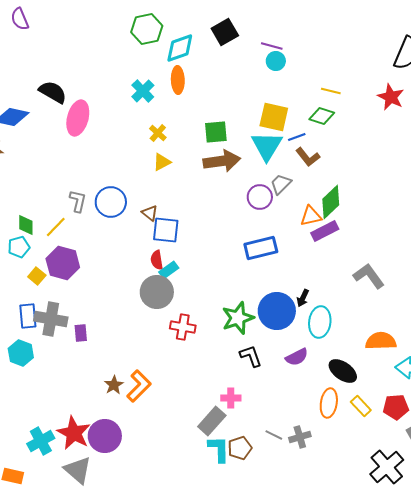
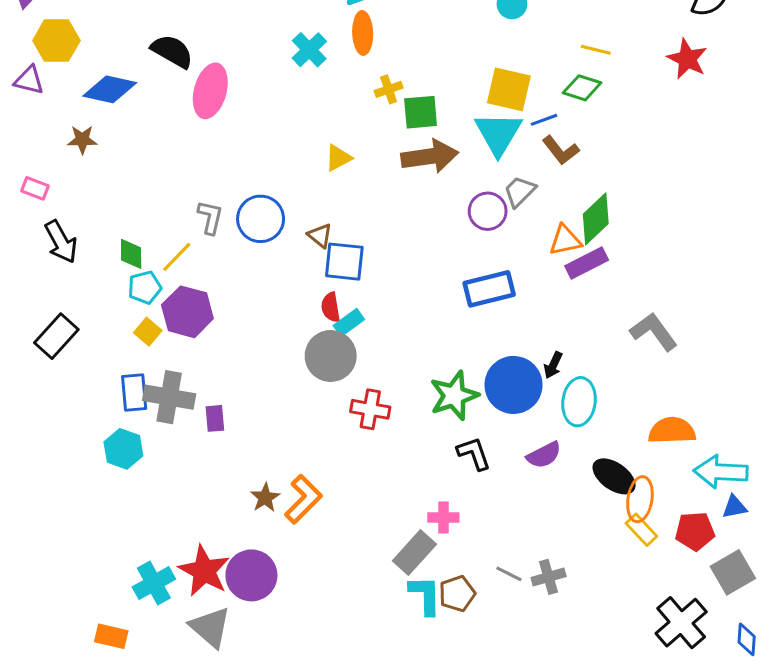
yellow cross: (158, 133) -> (389, 89), moved, turned 30
cyan pentagon: (19, 247) -> (145, 287), moved
orange ellipse: (329, 403) -> (640, 499), moved

